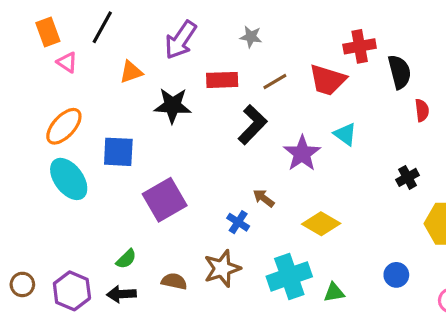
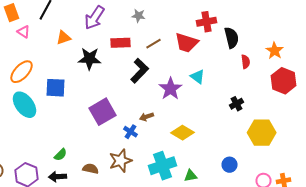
brown arrow: (264, 198) -> (146, 117), turned -56
purple square: (165, 200) -> (102, 112), moved

